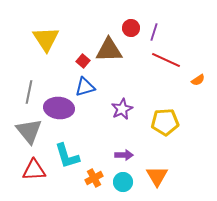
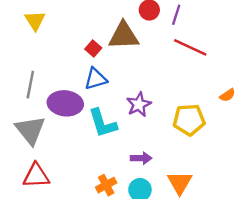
yellow triangle: (46, 39) -> (35, 21), moved, size x0.7
orange semicircle: (198, 80) -> (227, 95), moved
cyan L-shape: (67, 156) -> (103, 123), moved

